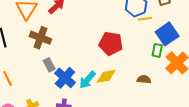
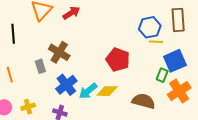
brown cross: (40, 38) -> (59, 52), moved
gray rectangle: (49, 65) -> (40, 66), moved
brown semicircle: (144, 79) -> (144, 101), size x1.6

